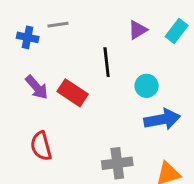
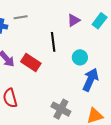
blue arrow: (162, 119) -> (90, 80), turned -55
gray cross: (117, 163) -> (61, 109), turned 36

